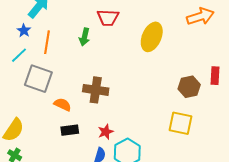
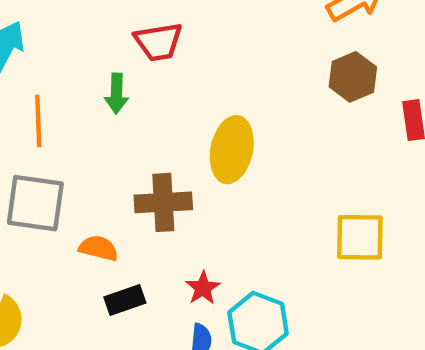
yellow ellipse: (152, 37) -> (232, 150), moved
brown hexagon: (189, 87) -> (353, 77), moved

